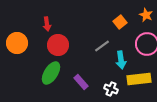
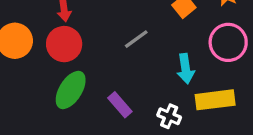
red circle: (58, 45) -> (64, 44), moved
gray line: (102, 46) -> (136, 39), moved

